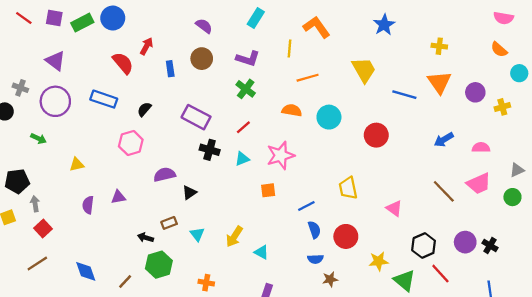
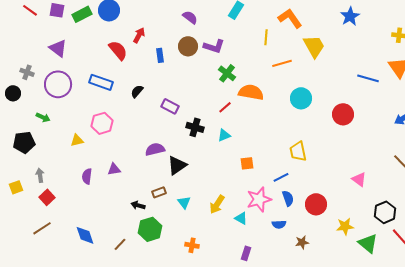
purple L-shape: (248, 59) -> (214, 46), moved
yellow trapezoid: (364, 70) -> (314, 46), moved
orange semicircle: (292, 110) -> (251, 92), moved, size x1.4
purple rectangle: (196, 117) -> (170, 106), moved, size x0.7
pink hexagon: (131, 143) -> (102, 123), moved
pink star: (281, 155) -> (259, 199), moved
black pentagon: (17, 181) -> (24, 142), moved
yellow trapezoid: (348, 188) -> (298, 151), moved
black triangle: (189, 193) -> (177, 165), size x1.5
blue semicircle: (315, 259) -> (279, 224), moved

